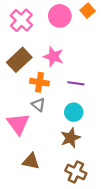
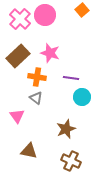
pink circle: (60, 16) -> (45, 15), moved
cyan circle: (74, 112) -> (82, 97), moved
pink triangle: (18, 124) -> (17, 116), size x0.7

